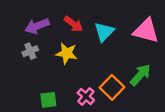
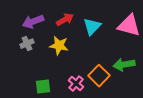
red arrow: (73, 24) -> (65, 20), turned -66
green arrow: (140, 75) -> (124, 65), turned -140

